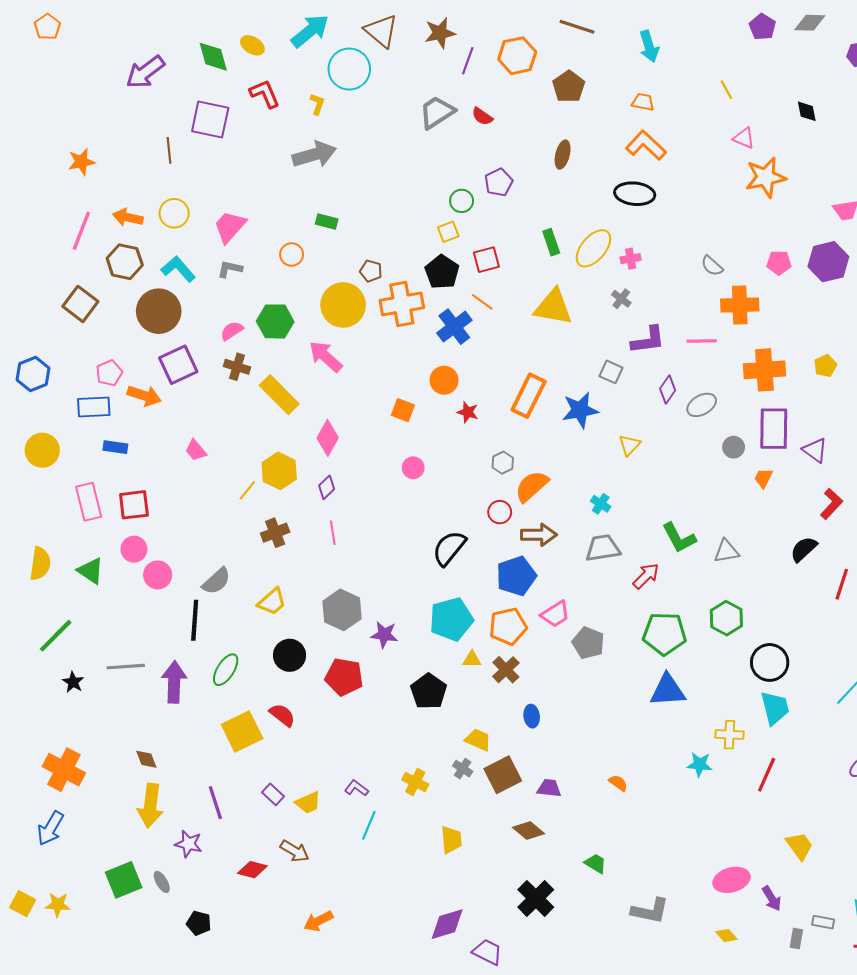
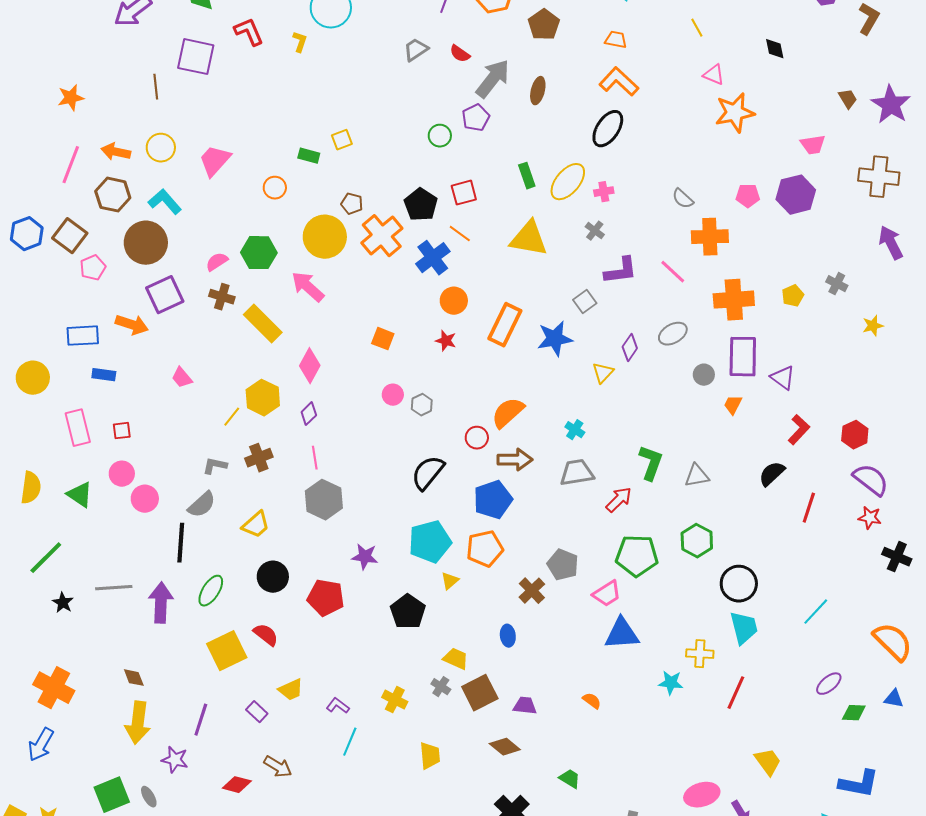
gray trapezoid: (437, 112) -> (416, 50), size x0.7
gray arrow: (314, 155) -> (493, 79), moved, turned -36
black ellipse: (635, 194) -> (608, 129), turned -63
yellow square: (448, 232) -> (342, 140), moved
gray L-shape: (230, 269) -> (215, 466), moved
orange cross: (402, 304) -> (382, 236), turned -30
pink line: (702, 341) -> (673, 272), turned 44
gray square: (611, 372) -> (585, 302), turned 30
pink pentagon: (109, 373) -> (93, 268), moved
blue hexagon: (33, 374) -> (27, 234), moved
orange circle: (444, 380) -> (454, 301), moved
purple diamond: (668, 389) -> (630, 348), moved
gray hexagon: (503, 463) -> (422, 405), moved
red square: (134, 505) -> (122, 431), size x0.6
green L-shape: (679, 538) -> (651, 463), turned -132
gray hexagon: (342, 610) -> (324, 500), moved
pink trapezoid: (555, 614) -> (607, 594), moved
yellow triangle: (472, 659) -> (450, 581), turned -42
brown cross: (506, 670) -> (532, 591), moved
blue triangle: (668, 690) -> (622, 634), moved
purple line: (215, 803) -> (201, 720), turned 36
yellow trapezoid: (308, 803) -> (291, 690), moved

